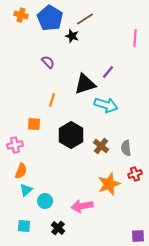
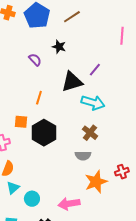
black star: (72, 36) -> (59, 47), moved
black hexagon: (71, 135) -> (44, 133), moved
brown cross: (101, 146) -> (90, 133), moved
gray semicircle: (126, 148) -> (83, 156), moved, turned -84

